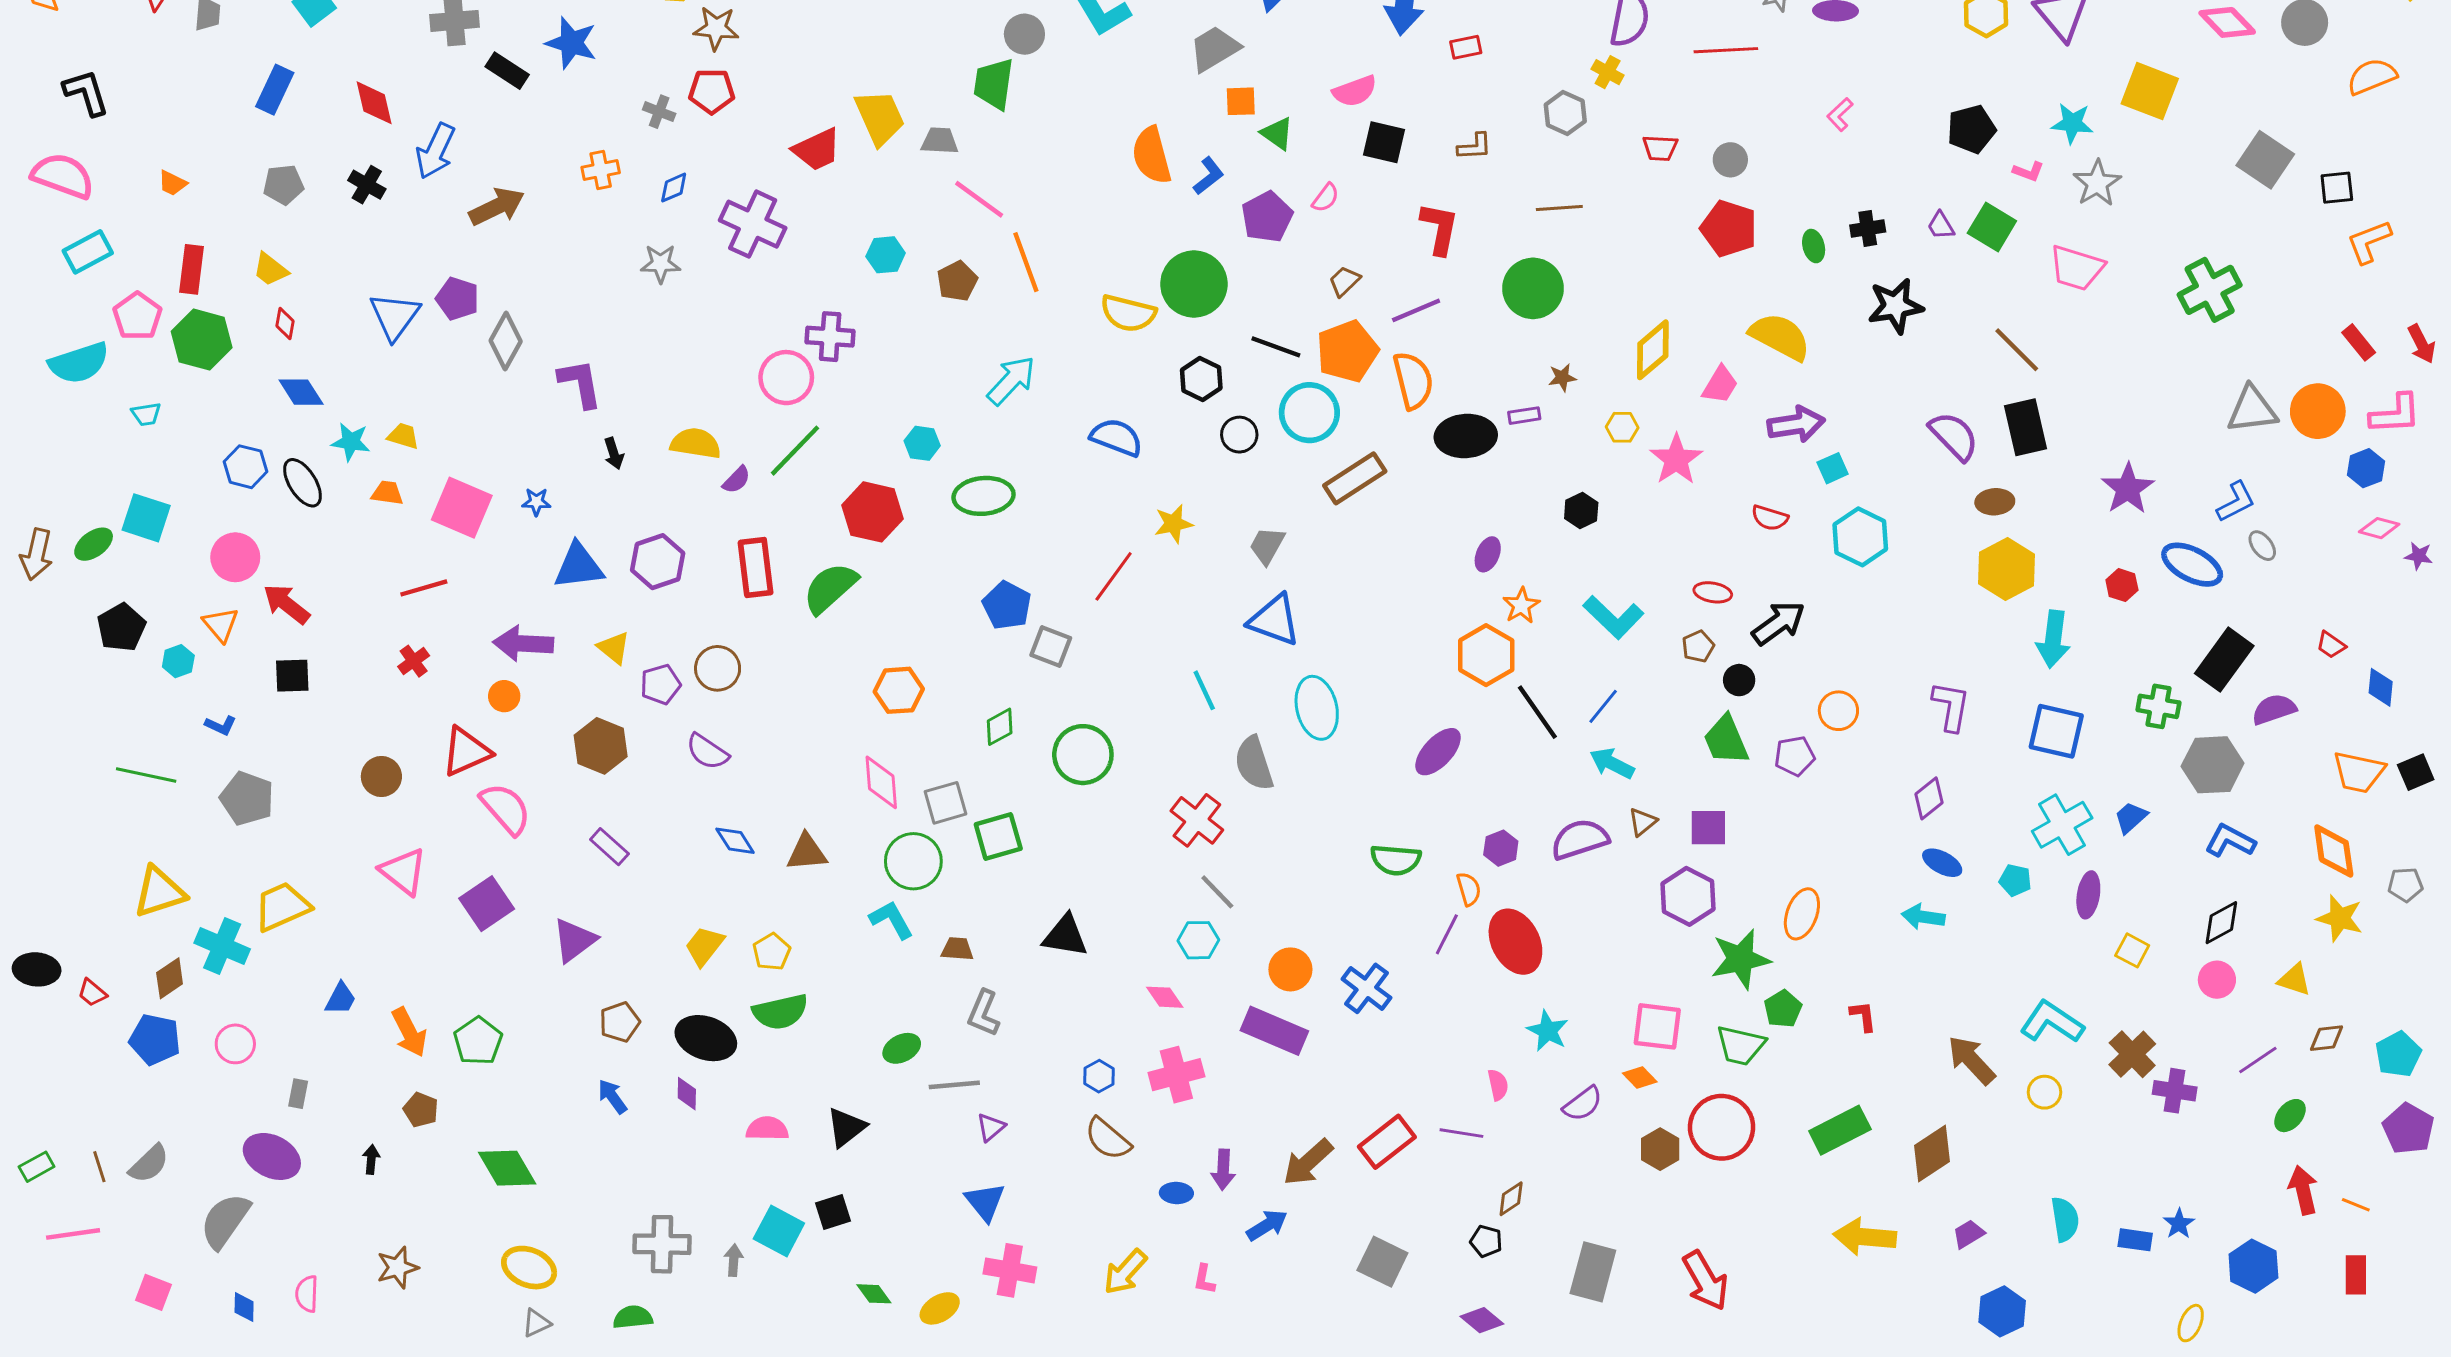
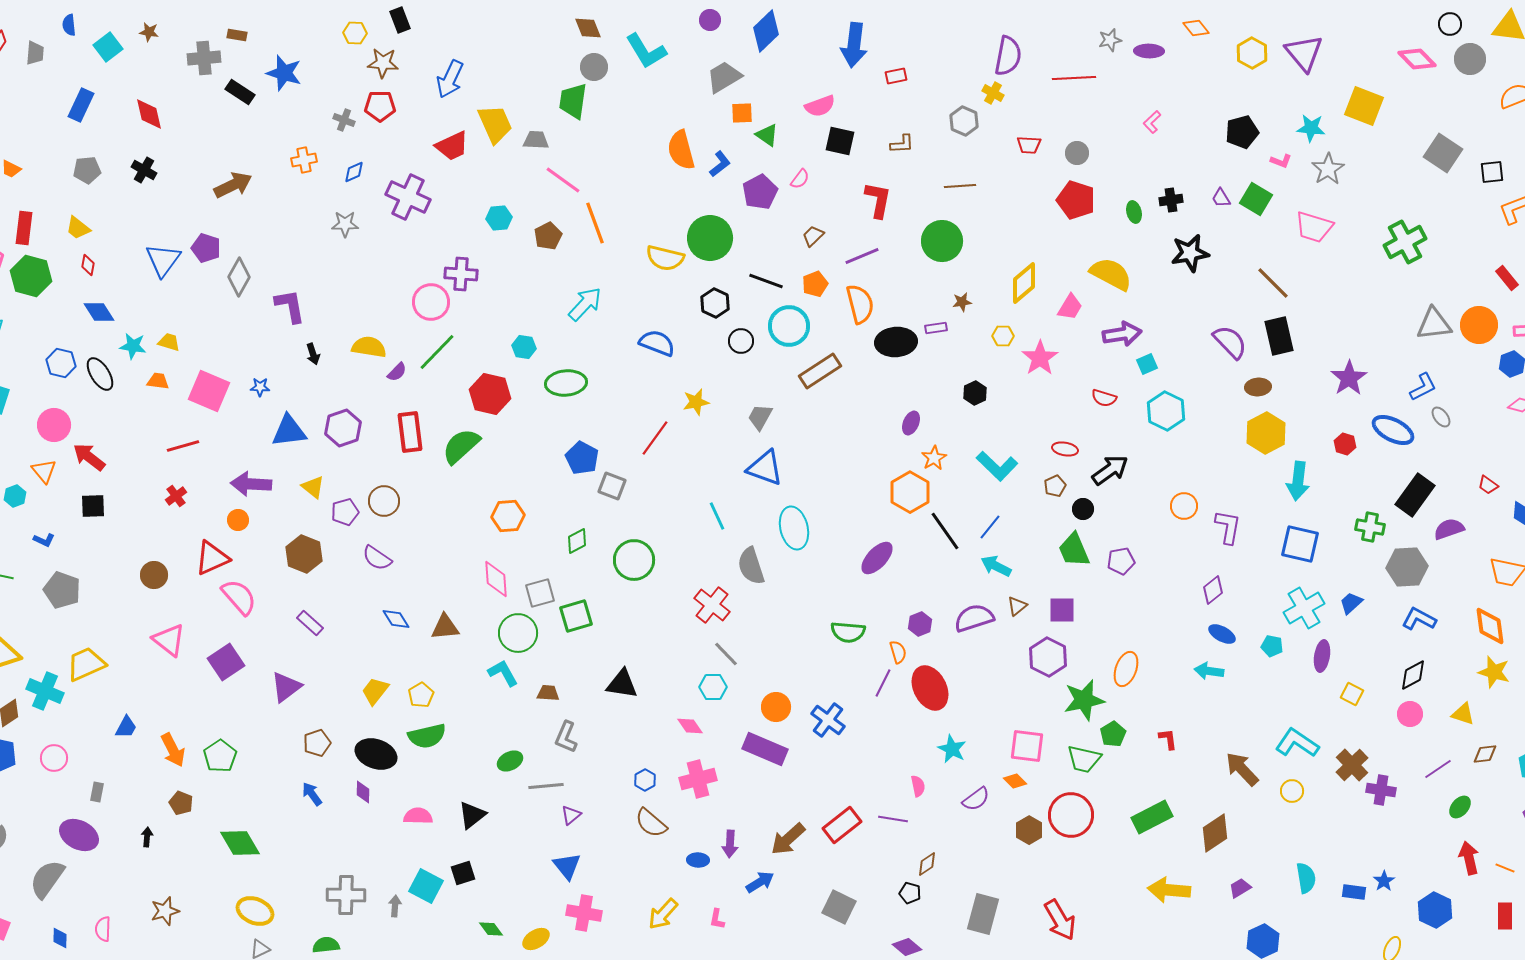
blue arrow: (435, 151) -> (450, 79), moved
orange pentagon: (1347, 351) -> (815, 284), size x0.6
orange circle: (1838, 711) -> (1184, 506), moved

